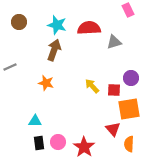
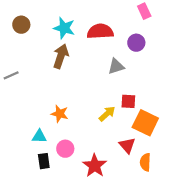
gray triangle: (114, 42) -> (116, 66), moved
purple circle: (131, 78) -> (136, 43), moved
orange star: (46, 83) -> (60, 114), moved
yellow arrow: (92, 86) -> (107, 114), moved, turned 91
orange square: (129, 109) -> (145, 123), turned 35
pink circle: (58, 142) -> (65, 149), moved

